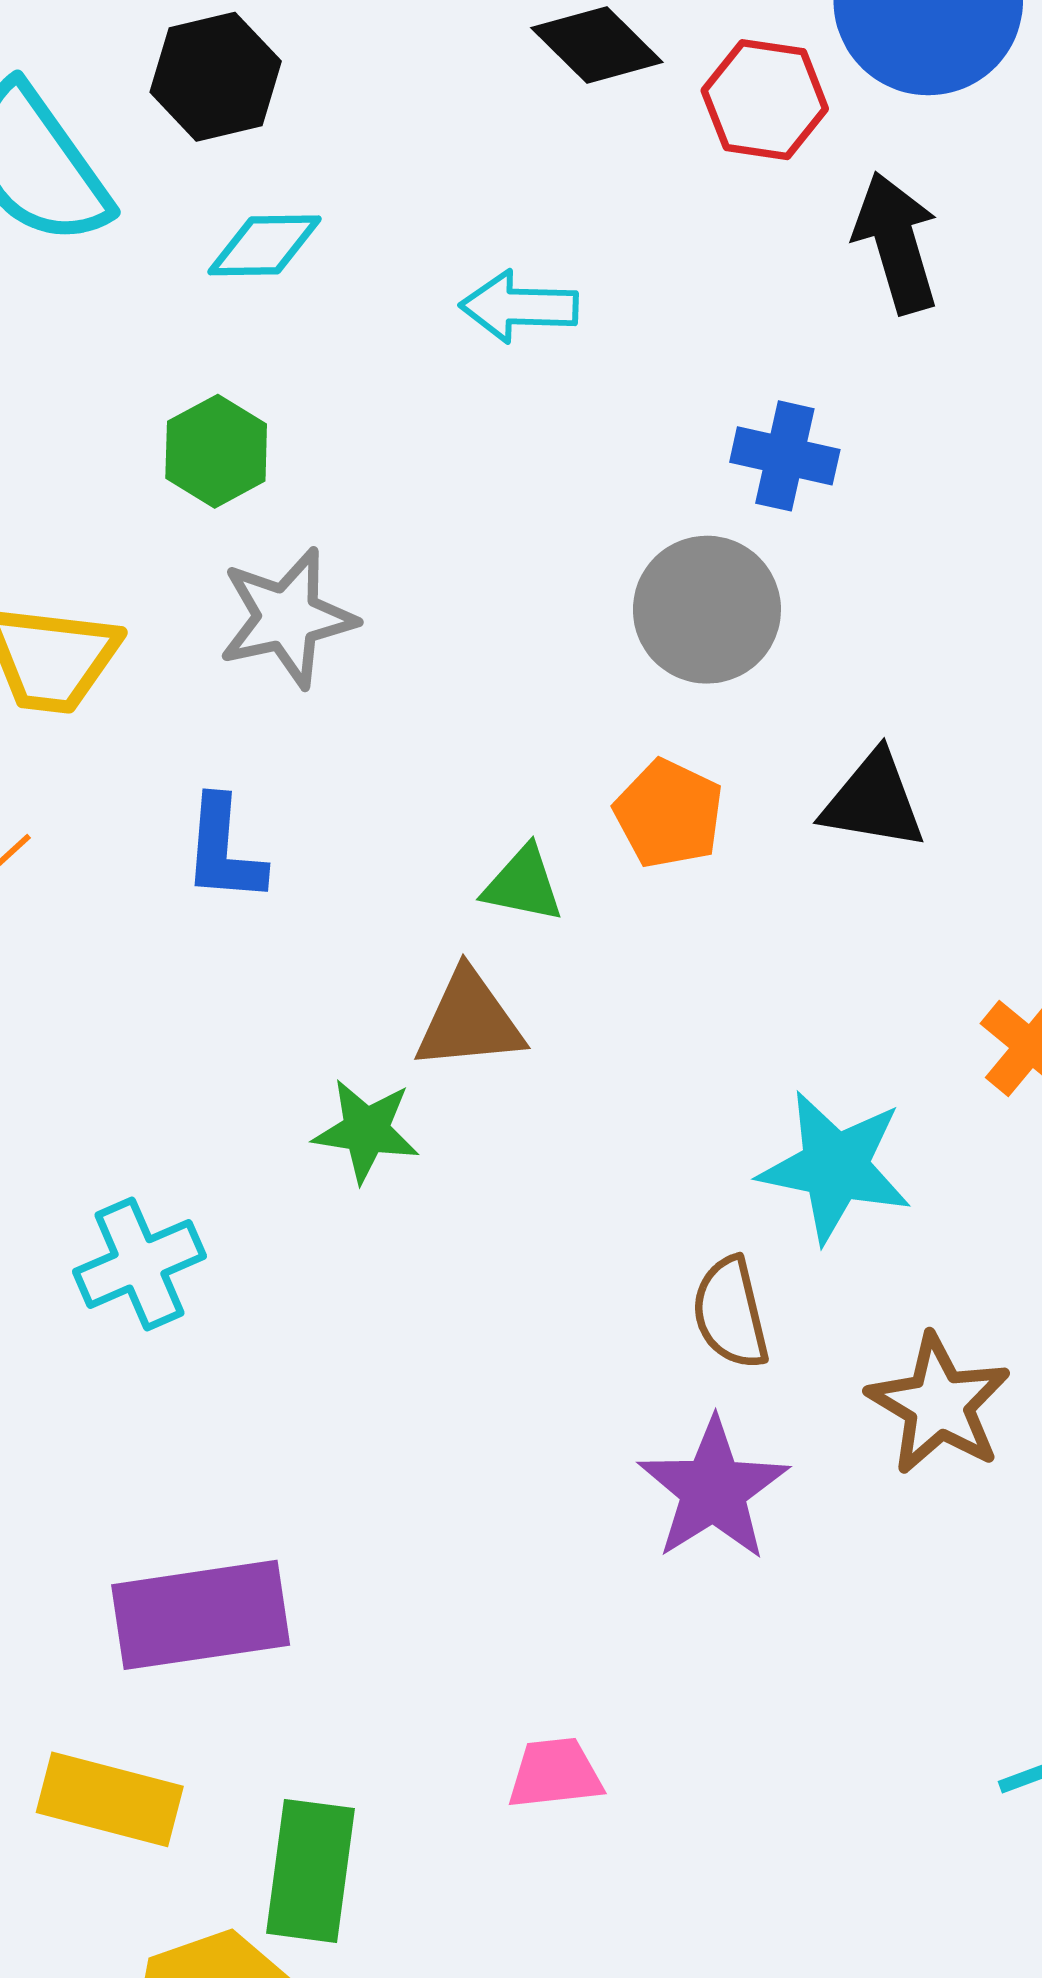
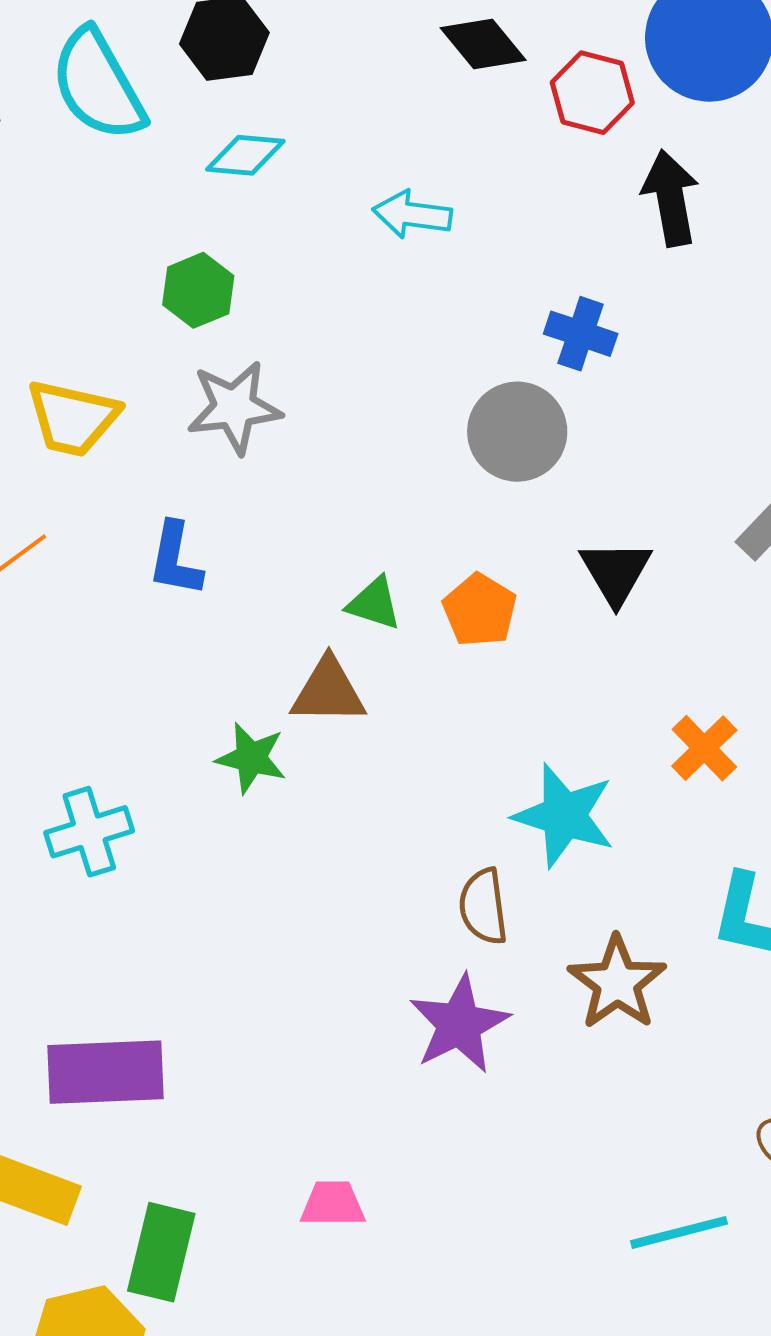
black triangle: (873, 801) -> (616, 572), turned 44
orange pentagon: (669, 814) -> (480, 610), moved

